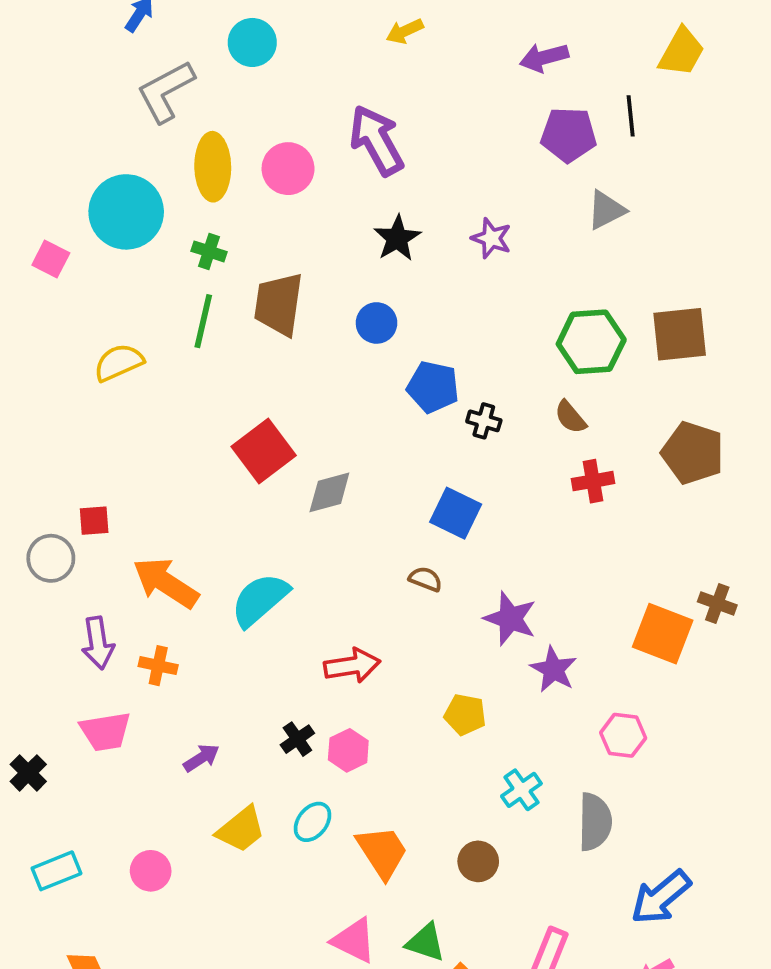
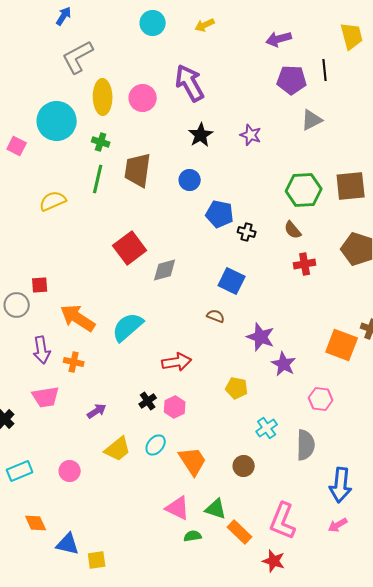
cyan circle: (252, 42) -> (153, 23), moved
yellow trapezoid: (682, 52) -> (352, 36), turned -44
blue arrow: (661, 897) -> (341, 485), turned -44

